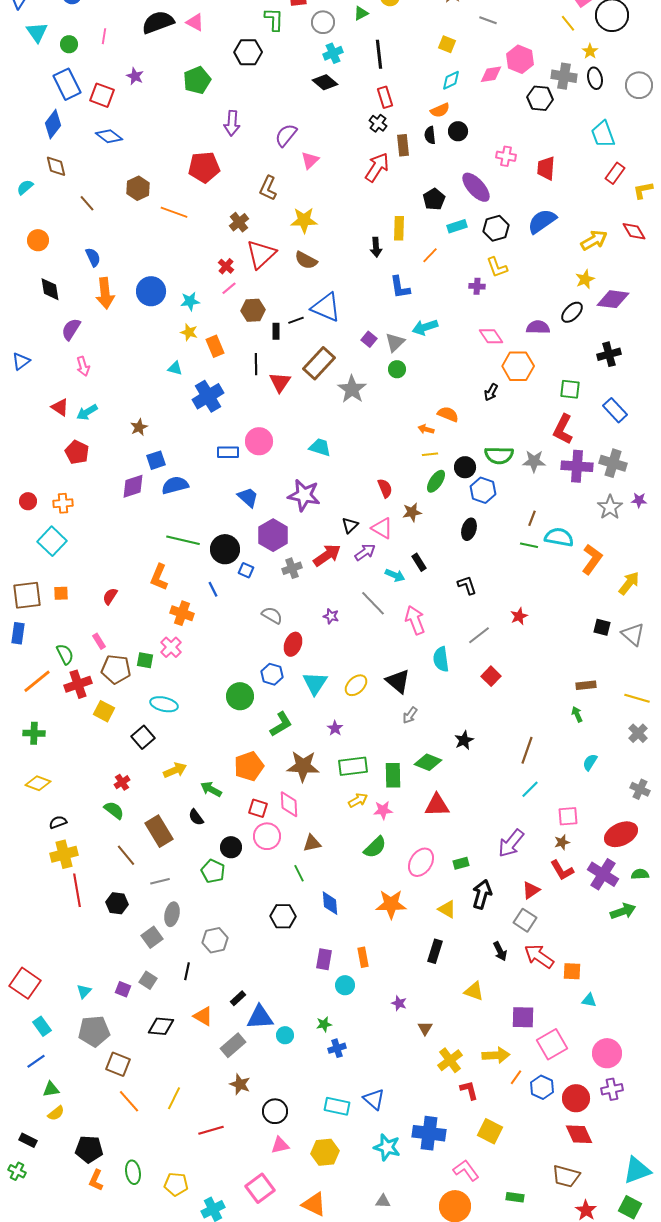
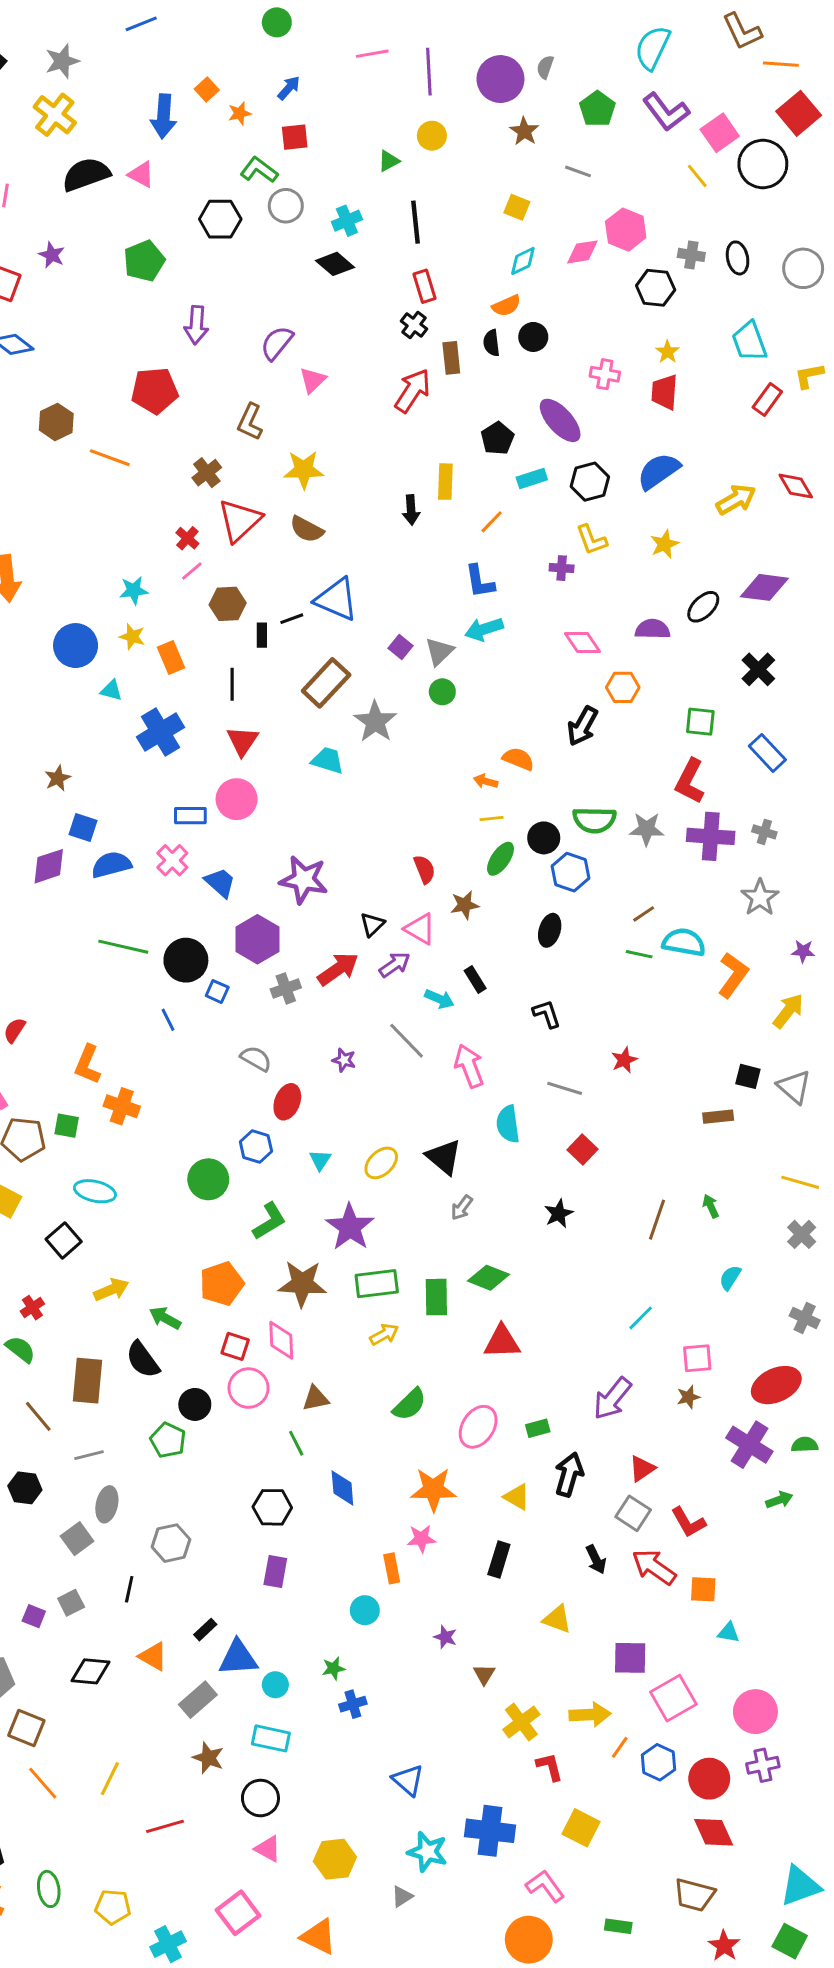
green L-shape: (274, 19) -> (259, 170), turned -55
gray circle: (323, 22) -> (286, 206), moved
yellow star: (590, 51) -> (667, 352), moved
gray cross: (564, 76) -> (691, 255), size x0.7
yellow L-shape: (643, 190) -> (809, 376), moved
yellow star: (585, 279) -> (664, 544), moved
blue L-shape: (400, 287) -> (480, 581), moved
blue circle: (151, 291) -> (76, 646), moved
black cross: (609, 354) -> (758, 669), turned -30
orange hexagon: (518, 366) -> (623, 687), size x0.7
red triangle: (280, 382) -> (243, 741), moved
black arrow: (491, 392) -> (582, 726), size x1.5
cyan trapezoid: (320, 447) -> (328, 760), moved
blue square: (156, 460) -> (83, 827), turned 36
gray cross: (613, 463) -> (764, 832), size x0.6
purple star: (639, 500) -> (803, 951), moved
brown line: (532, 518) -> (644, 914), turned 35
orange L-shape: (159, 577) -> (87, 1065), moved
orange cross: (182, 613) -> (122, 1106), moved
gray line: (479, 635) -> (565, 1088), turned 55
pink cross: (171, 647) -> (172, 860), moved
cyan triangle: (315, 683) -> (320, 1160), size x0.6
brown rectangle: (586, 685) -> (718, 1117), moved
purple star: (335, 728) -> (350, 1227), size x2.0
black star: (464, 740) -> (559, 1214), moved
brown line: (527, 750) -> (657, 1220), moved
pink star: (383, 810) -> (421, 1539), moved
black semicircle: (196, 817) -> (143, 1360), size x1.5
brown rectangle: (159, 831) -> (87, 1381), turned 36
red L-shape: (562, 870) -> (688, 1522), moved
green arrow: (623, 911) -> (779, 1500), size x0.7
purple rectangle: (324, 959) -> (275, 1571), moved
gray square: (148, 980) -> (71, 1603), turned 30
cyan rectangle: (337, 1106) -> (271, 1738), moved
pink triangle: (280, 1145) -> (268, 1849), turned 42
gray triangle: (383, 1201) -> (402, 1896), moved, turned -35

